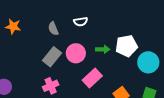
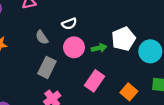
pink circle: (76, 53) -> (74, 47), moved

